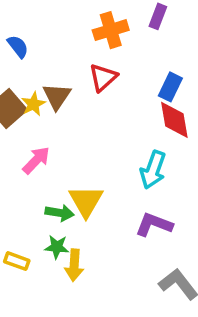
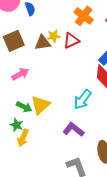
orange cross: (111, 30) -> (84, 16), turned 36
brown triangle: (57, 96) -> (43, 43), turned 30
yellow star: (33, 104) -> (54, 36), moved

